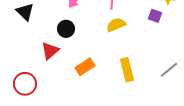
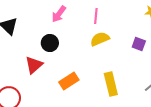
purple square: (155, 16) -> (139, 44), moved

